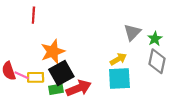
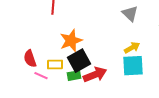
gray triangle: (132, 32) -> (130, 14), moved, turned -30
pink line: (22, 75) -> (41, 76), moved

